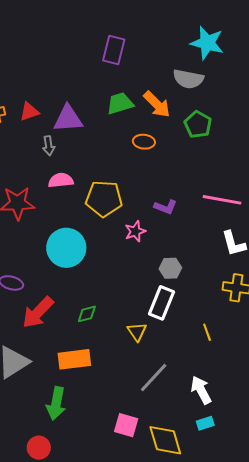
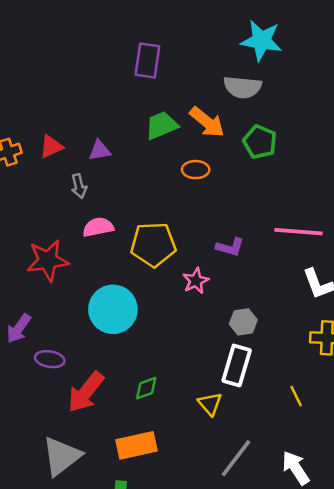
purple triangle: (68, 119) -> (100, 150), size x0.6

